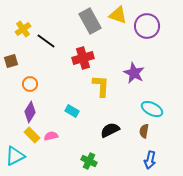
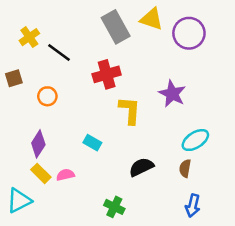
orange circle: (30, 84) -> (47, 96), moved
cyan ellipse: (152, 109) -> (195, 140), turned -60

